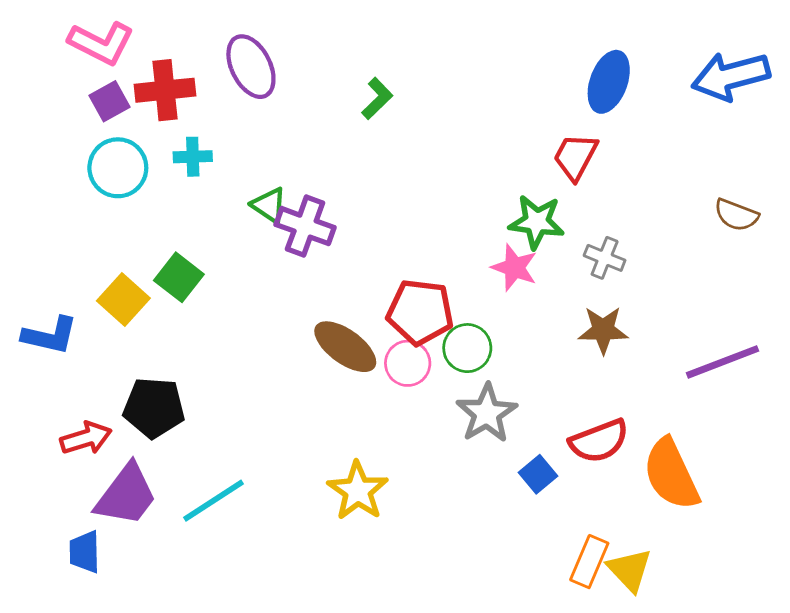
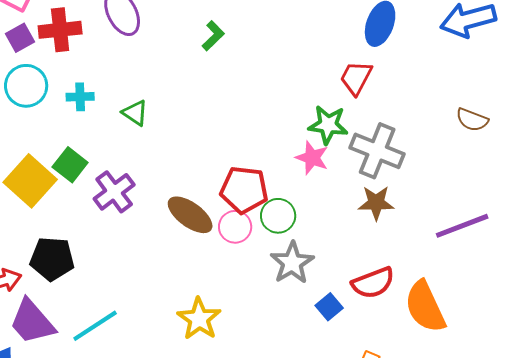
cyan cross: (193, 157) -> (80, 97), moved
purple cross: (305, 226) -> (114, 192), moved, turned 33
gray cross: (605, 258) -> (377, 151), size x1.8
yellow square: (123, 300) -> (30, 181), size x1.4
purple trapezoid: (126, 495) -> (32, 322), turned 102

